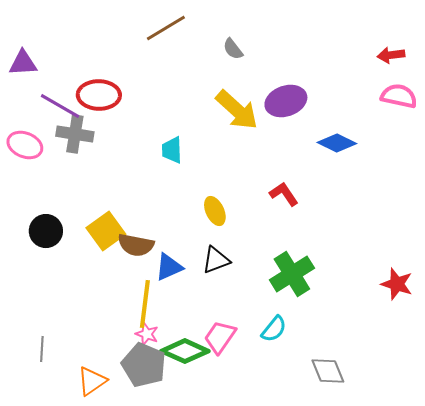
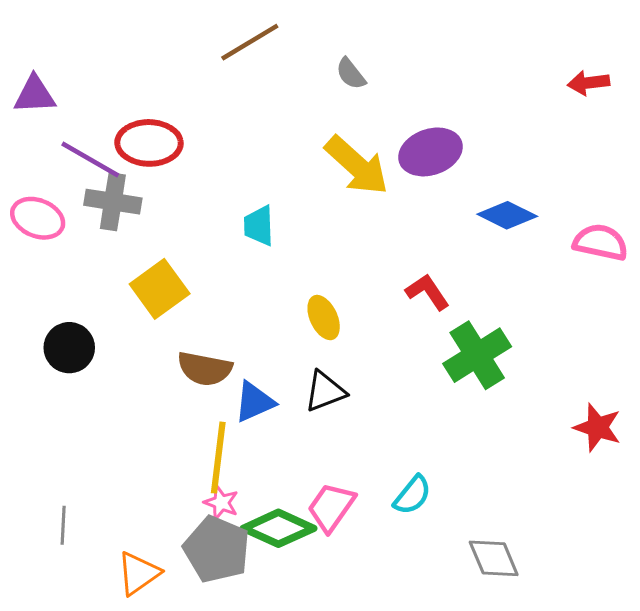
pink semicircle: (399, 96) -> (601, 242), moved
yellow square: (106, 231) -> (160, 289), moved
green cross: (292, 274) -> (477, 355), moved

